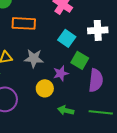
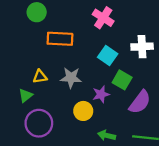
purple semicircle: (96, 80) -> (140, 102), turned 30

